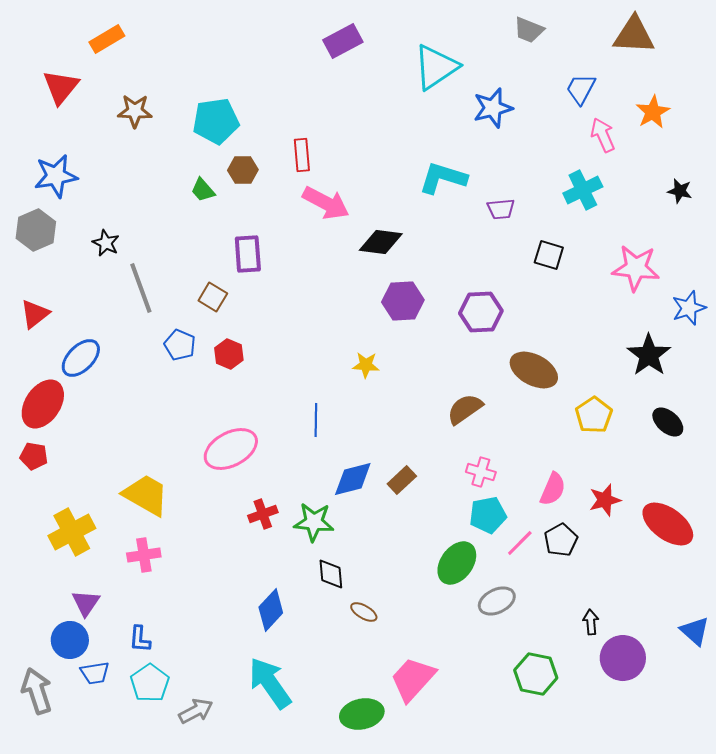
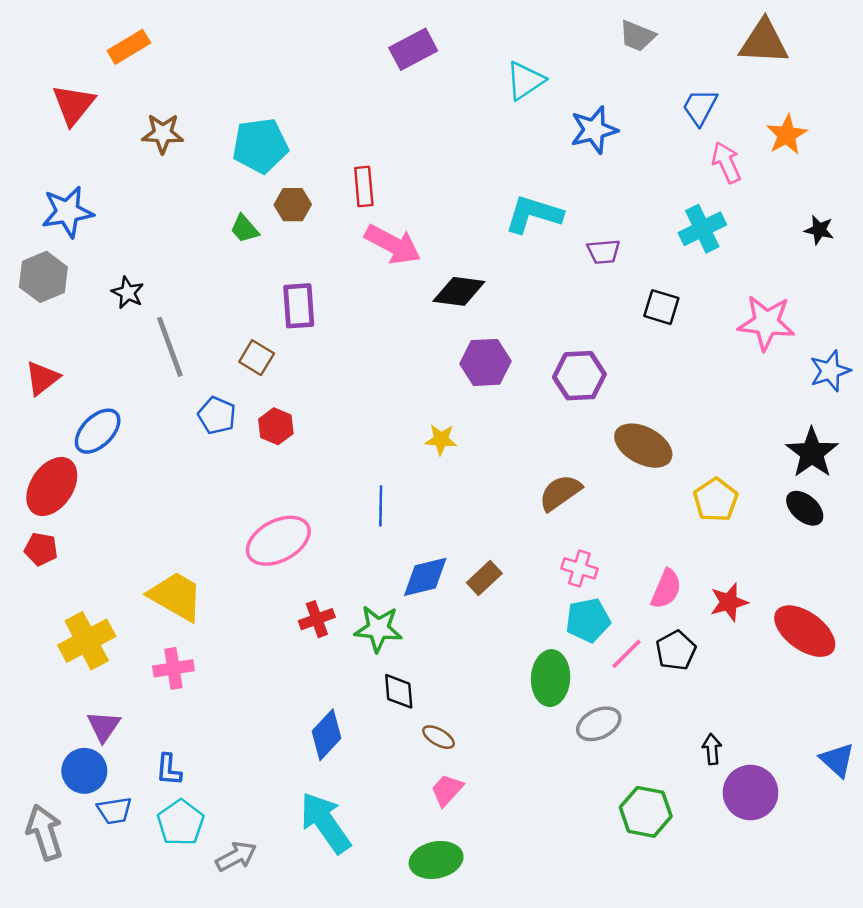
cyan triangle: (436, 67) -> (525, 81), size x0.7
black star: (649, 355) -> (812, 453), moved
green ellipse: (457, 563) -> (551, 678), turned -33
pink trapezoid: (413, 679) -> (447, 790), moved, size x0.6

